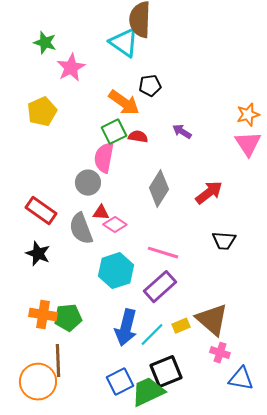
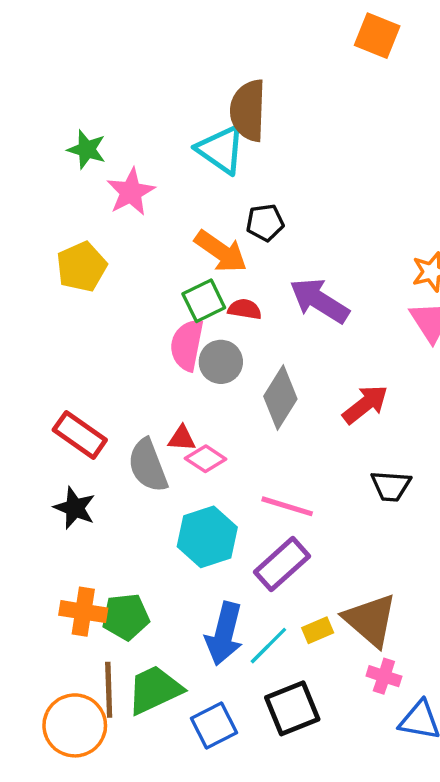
purple arrow: (182, 132) -> (319, 301), size x1.8
gray circle: (88, 183) -> (221, 362), moved
green trapezoid: (148, 392) -> (155, 690), moved

